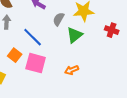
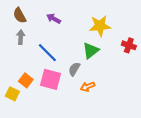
gray semicircle: (59, 19) -> (74, 69), moved
orange square: (15, 55) -> (26, 80), moved

